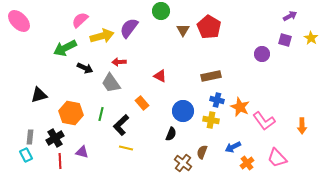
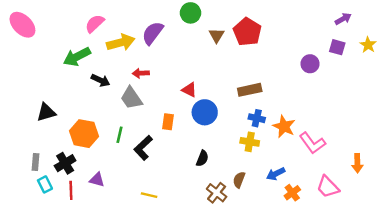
orange rectangle: (142, 103) -> (168, 122), turned 48
blue circle: (183, 111) -> (205, 112), moved
orange arrow: (302, 126) -> (357, 163), moved
yellow line: (126, 148) -> (149, 195), moved
cyan rectangle: (26, 155) -> (45, 184), moved

